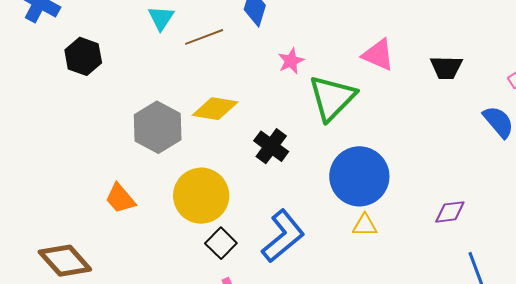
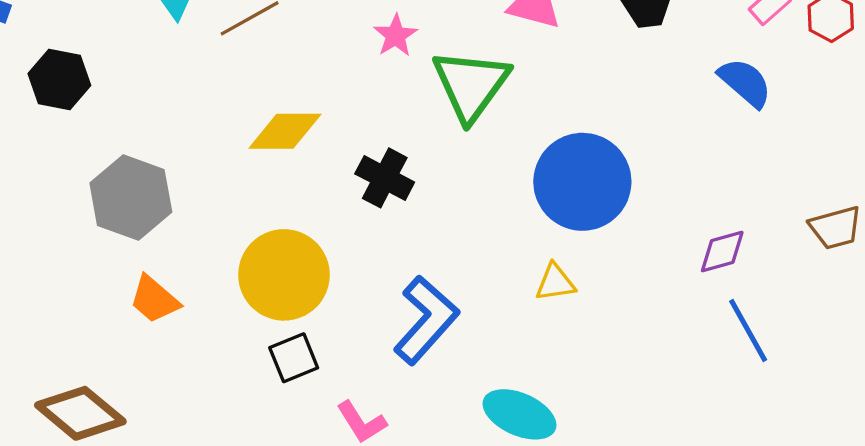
gray hexagon: (158, 127) -> (131, 198), moved
blue circle: (359, 176) -> (582, 182), moved
purple diamond: (450, 212) -> (722, 252), moved
black square: (221, 243) -> (294, 358), moved, turned 32

